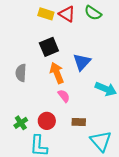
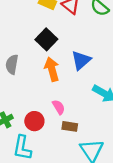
black square: (49, 47) -> (46, 39), turned -30
pink semicircle: (64, 96) -> (59, 107), moved

